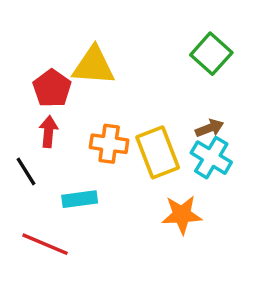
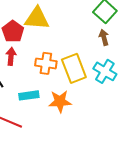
brown arrow: (210, 128) -> (104, 37), moved, turned -84
orange star: (182, 215) -> (60, 101), moved

